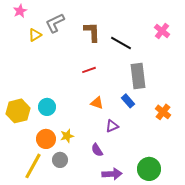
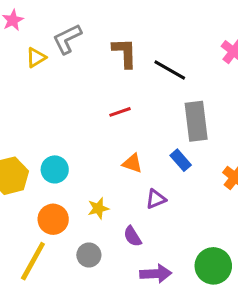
yellow star: (67, 136) -> (98, 208), moved
gray circle: (60, 160) -> (89, 255), moved

